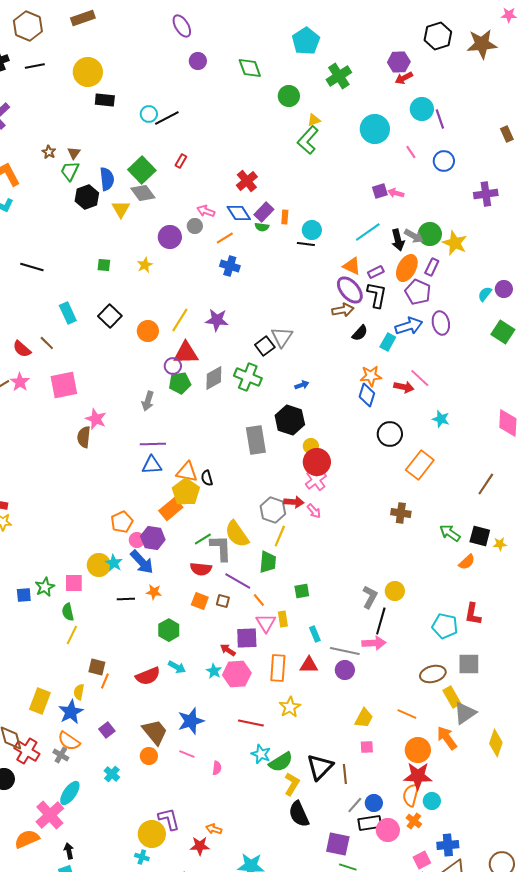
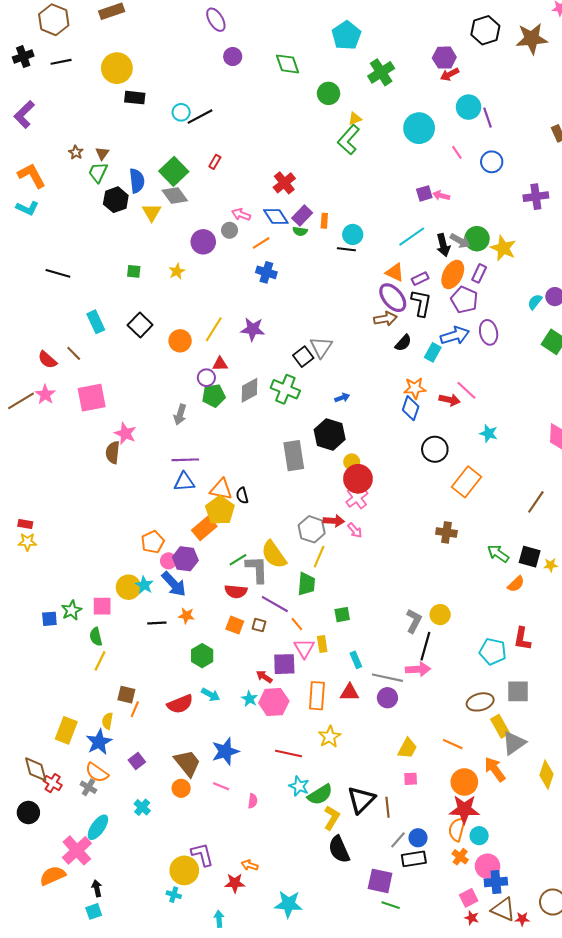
red triangle: (186, 353) -> (220, 364), size x0.6
red cross: (27, 751) -> (53, 783), size x0.7
pink circle: (388, 830) -> (487, 866), moved

